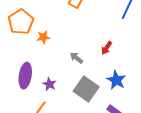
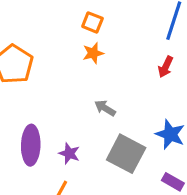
orange star: (43, 37) -> (93, 53), moved
red arrow: (107, 48) -> (166, 67), moved

